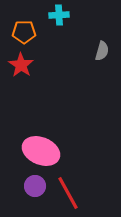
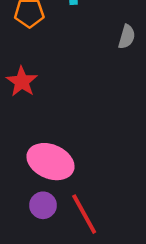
red star: (21, 65) -> (22, 82), moved

